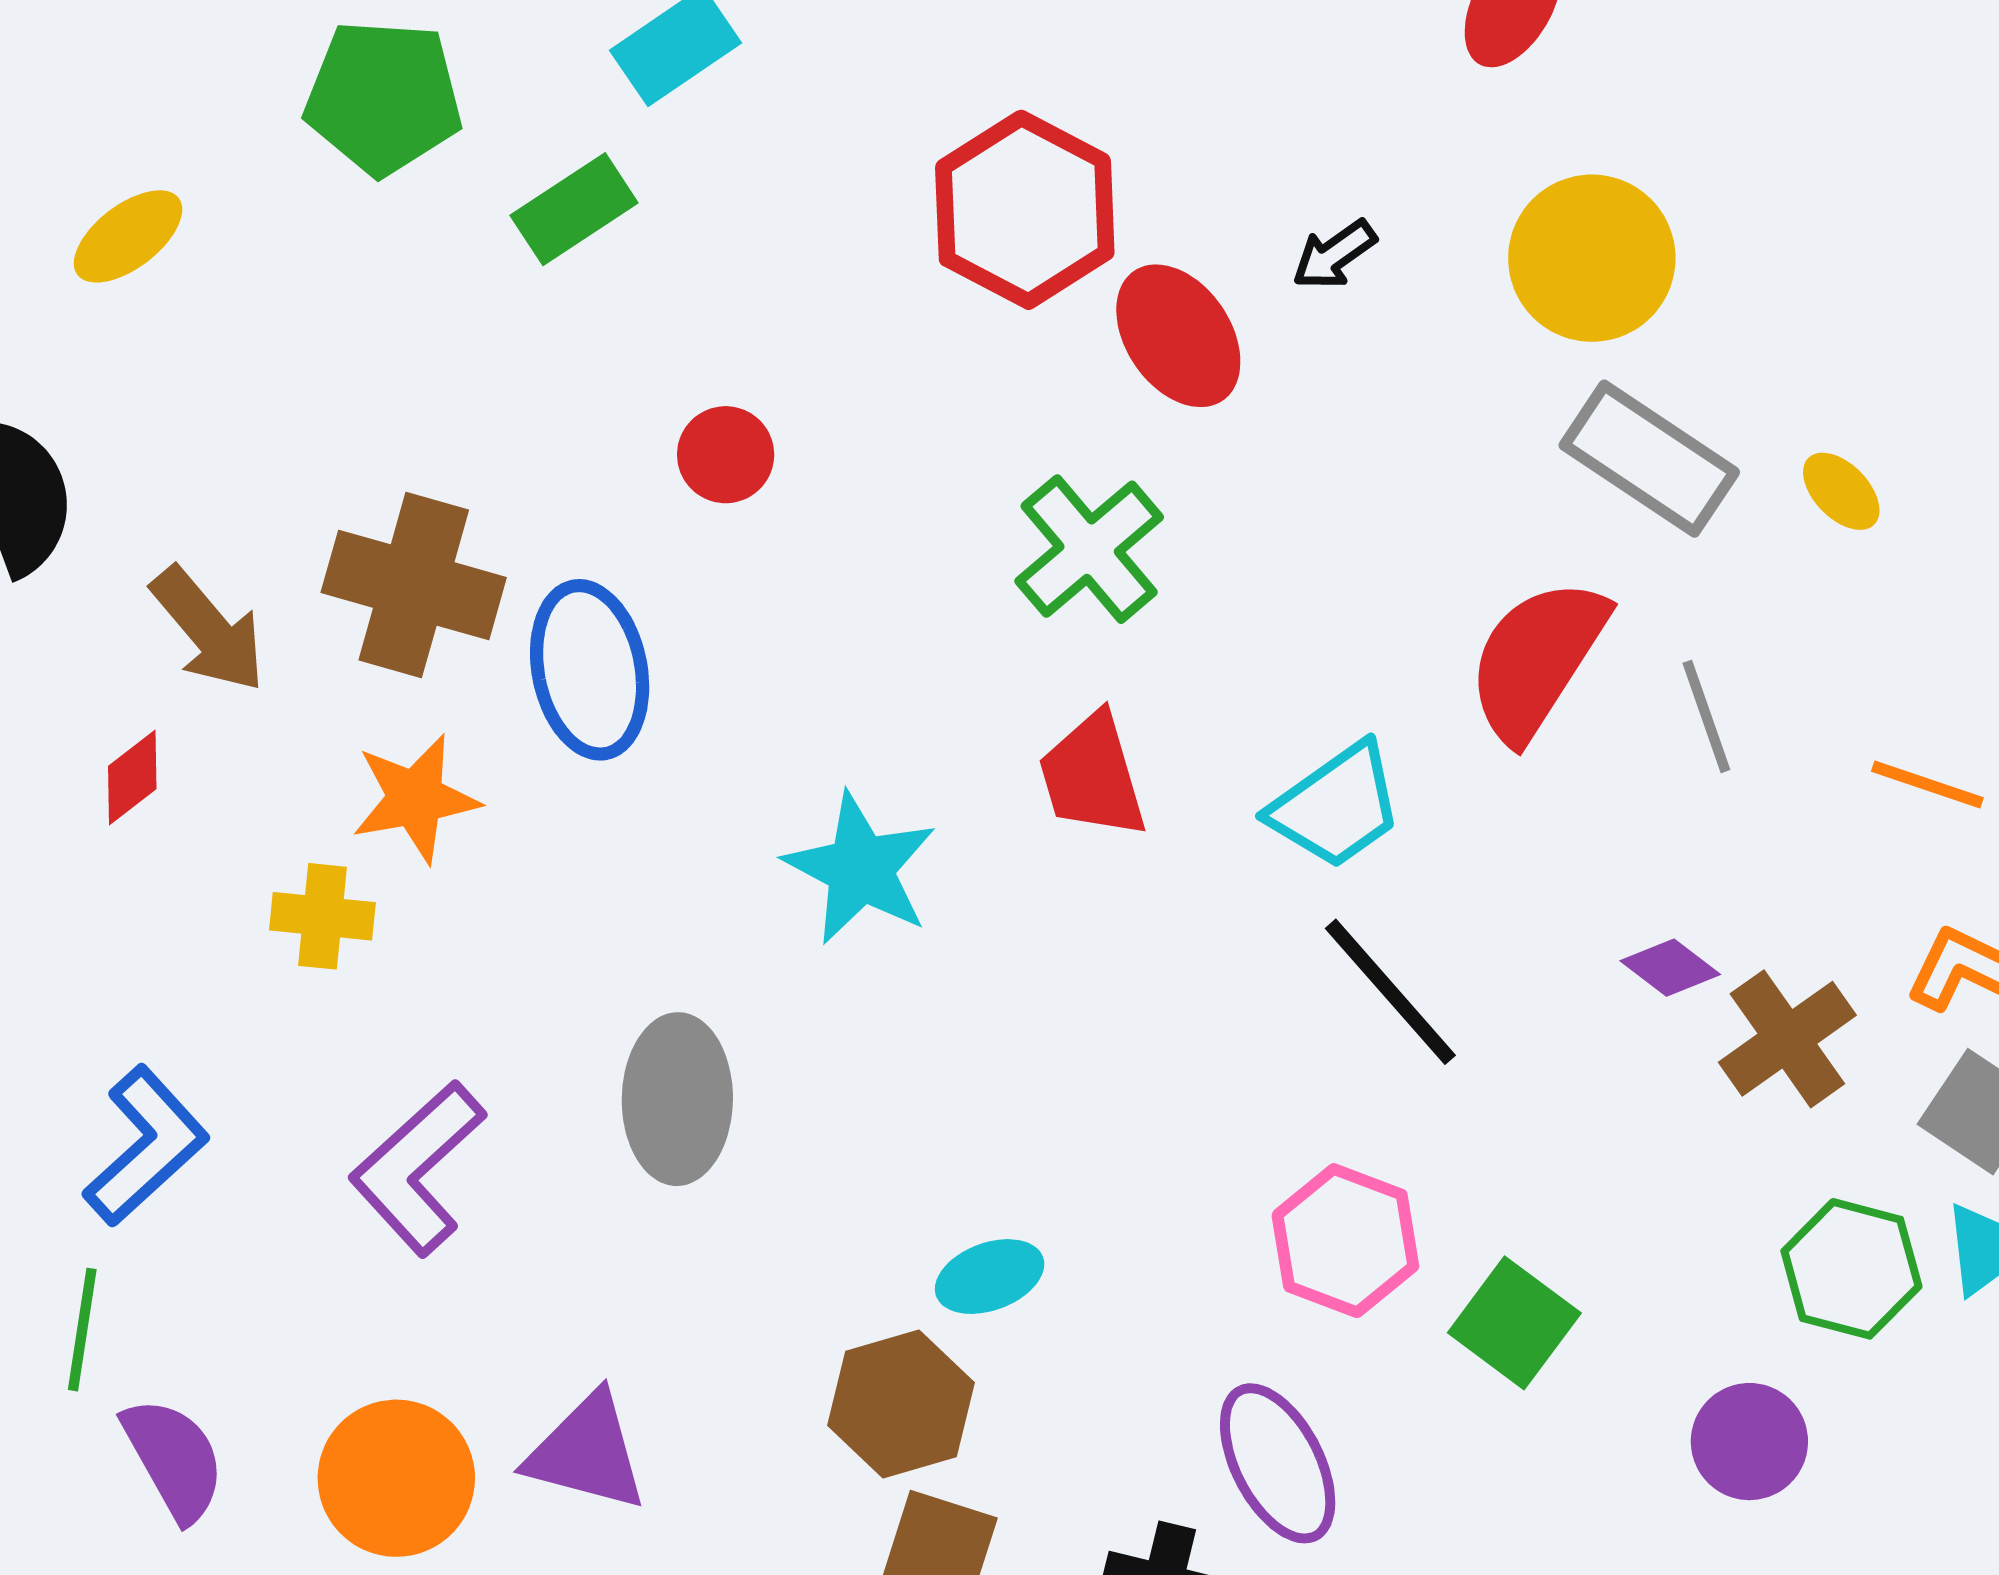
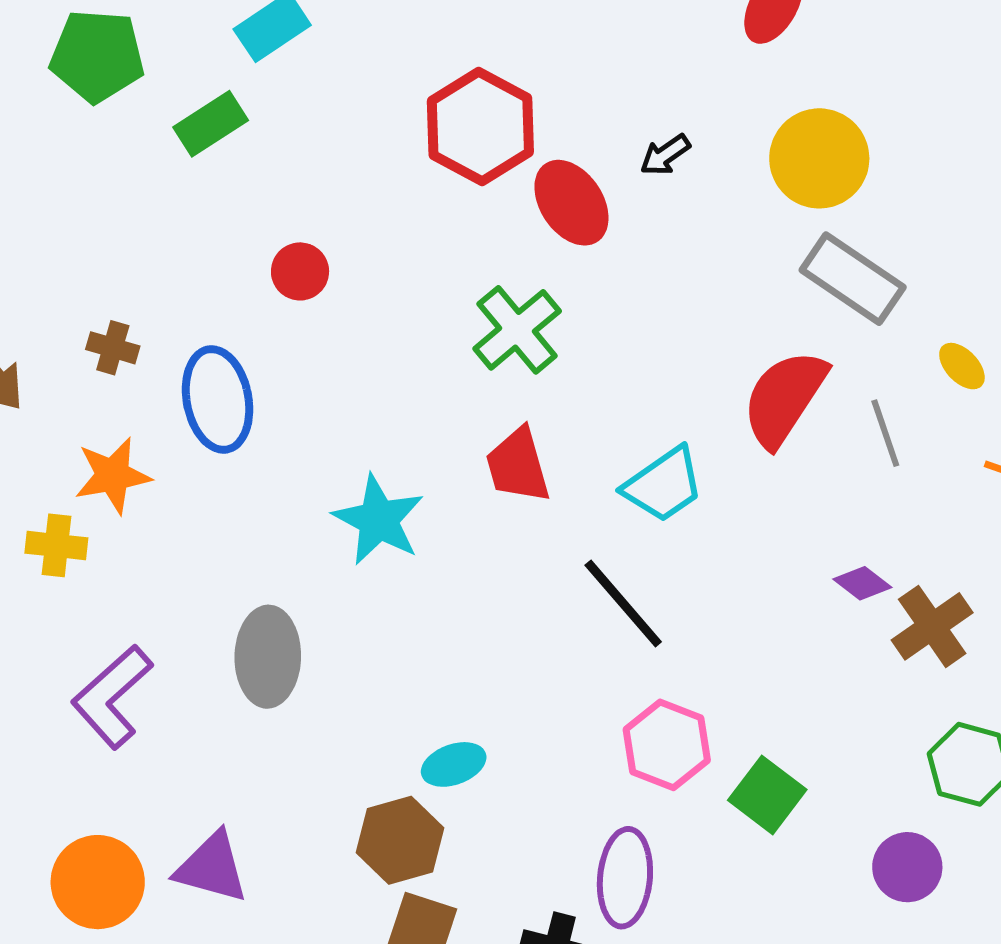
yellow ellipse: (1841, 491) -> (962, 366), moved
brown cross: (414, 585) -> (113, 348), size x0.5
black line: (1390, 992) -> (623, 604), moved
purple ellipse: (1278, 1463) -> (625, 878), turned 32

